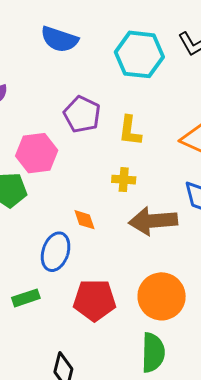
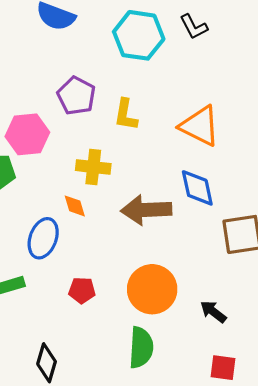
yellow cross: (124, 180) -> (93, 167), moved, size x1.4
red pentagon: (95, 300) -> (82, 290), size x0.6

